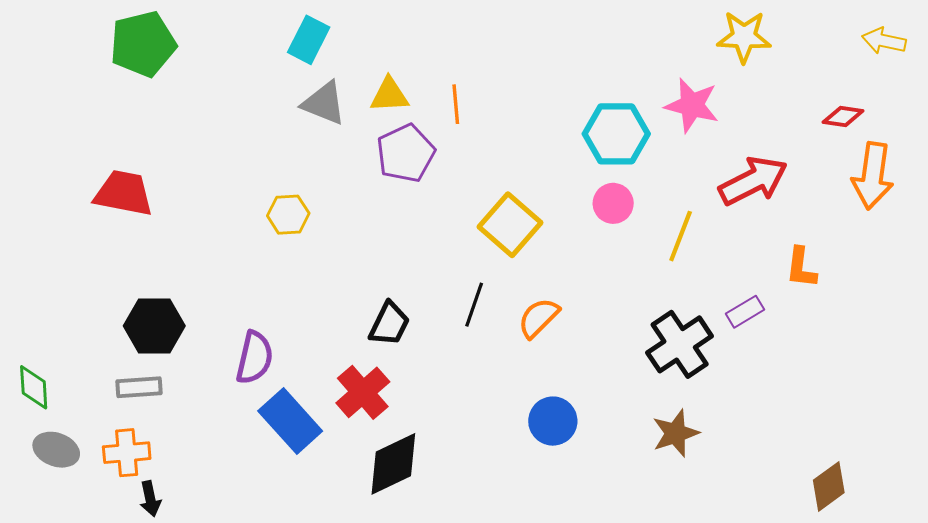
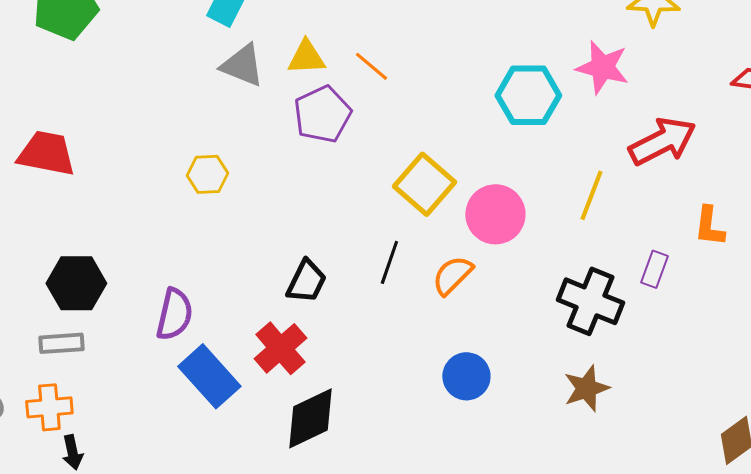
orange line: (456, 104) -> (371, 66), turned -45
pink circle: (613, 203) -> (495, 214), moved, size x1.5
purple rectangle: (745, 312) -> (654, 269), turned -39
black cross: (680, 344) -> (590, 301), turned -34

